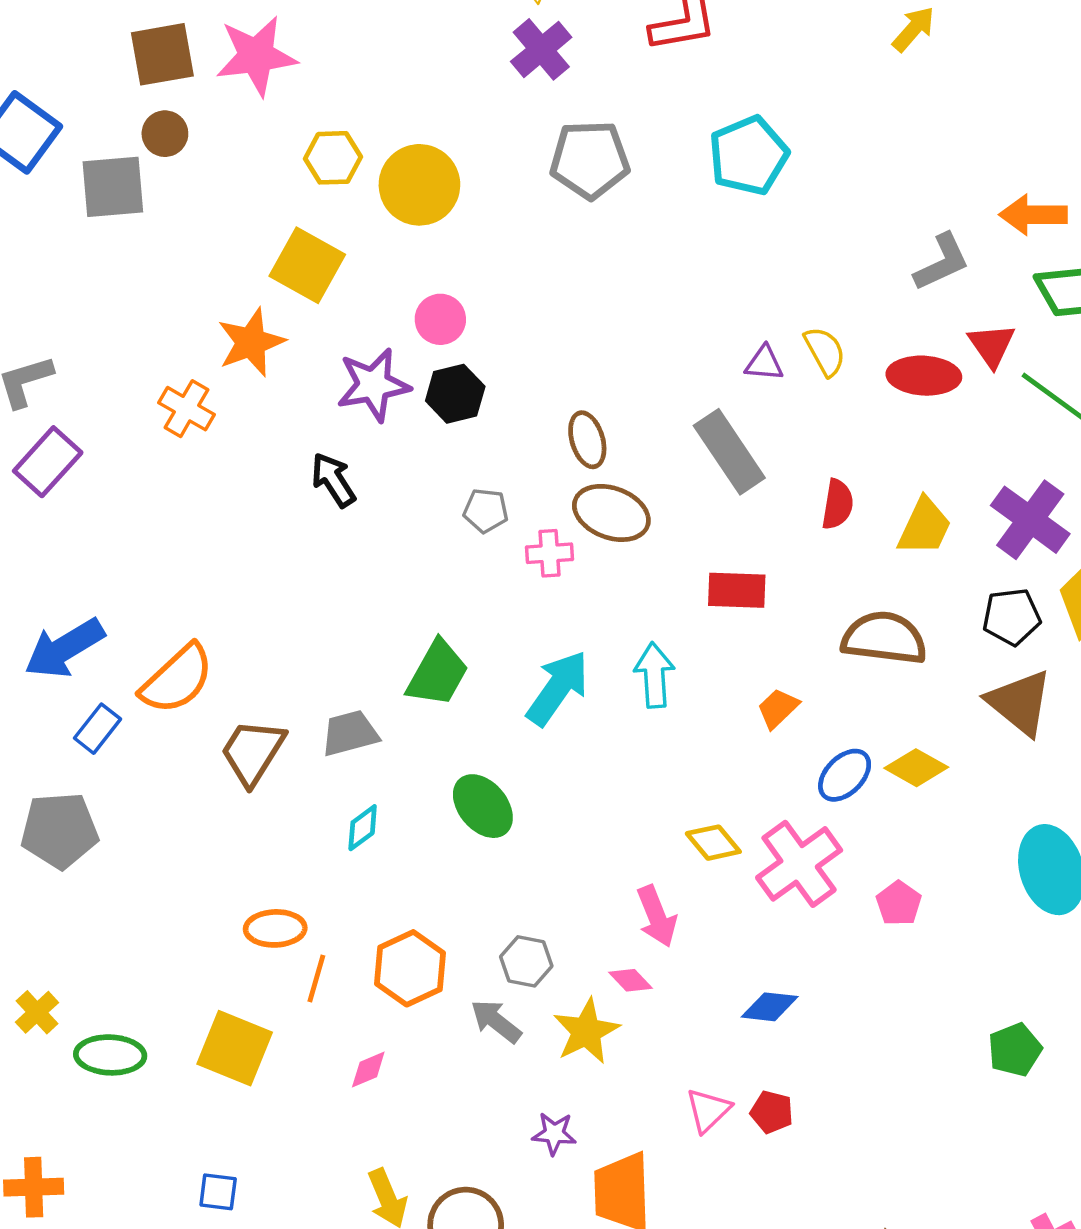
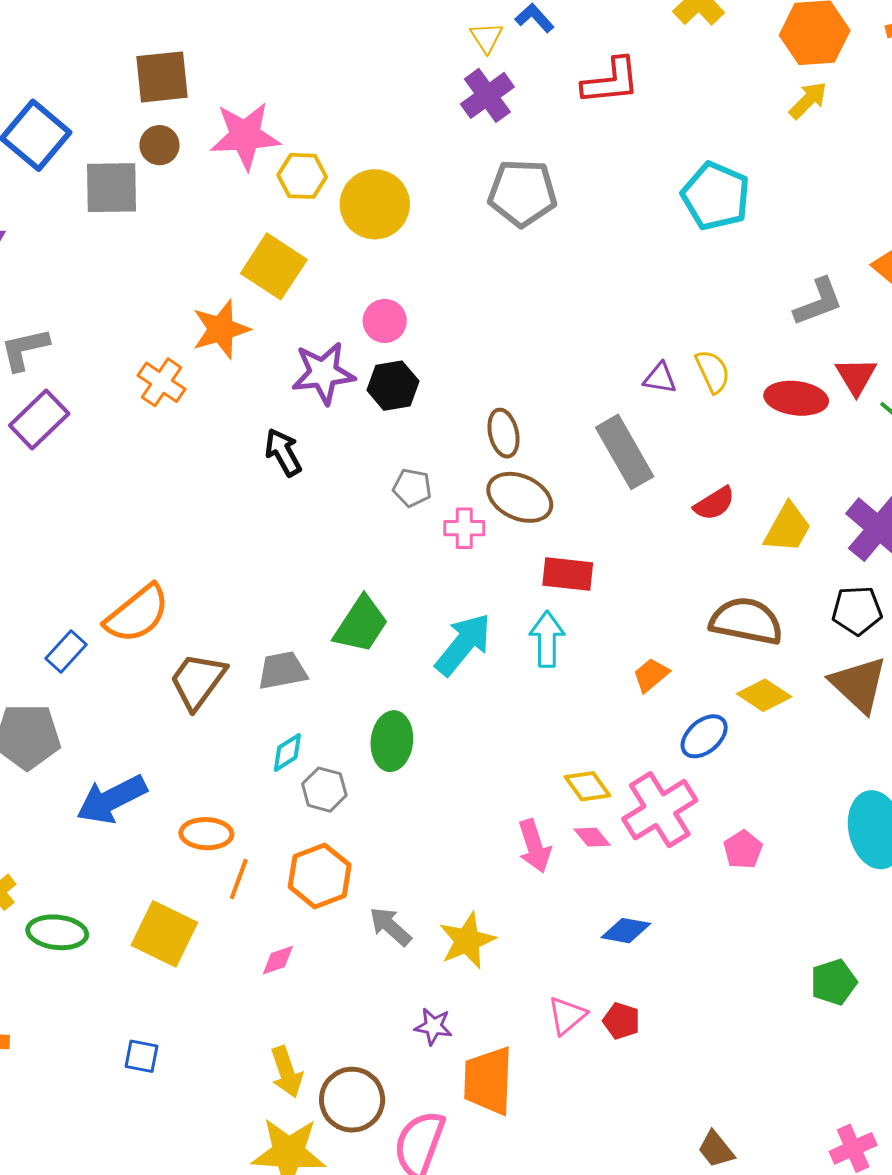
pink star: (256, 56) -> (245, 136), moved
cyan pentagon: (748, 156) -> (716, 196), moved, turned -30
red semicircle: (838, 504) -> (714, 504), turned 45
red rectangle: (737, 590) -> (568, 574), moved
blue arrow: (64, 648) -> (112, 799), moved
yellow diamond: (916, 768) -> (764, 695), moved
green ellipse: (483, 806) -> (392, 741), turned 42
gray hexagon: (526, 961) -> (324, 790), moved
pink diamond: (630, 980) -> (592, 837), moved

